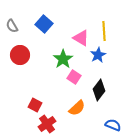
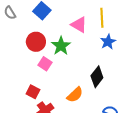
red circle: (20, 55) -> (36, 42), moved
blue star: (98, 55) -> (108, 42), moved
pink square: (74, 77) -> (45, 64), moved

